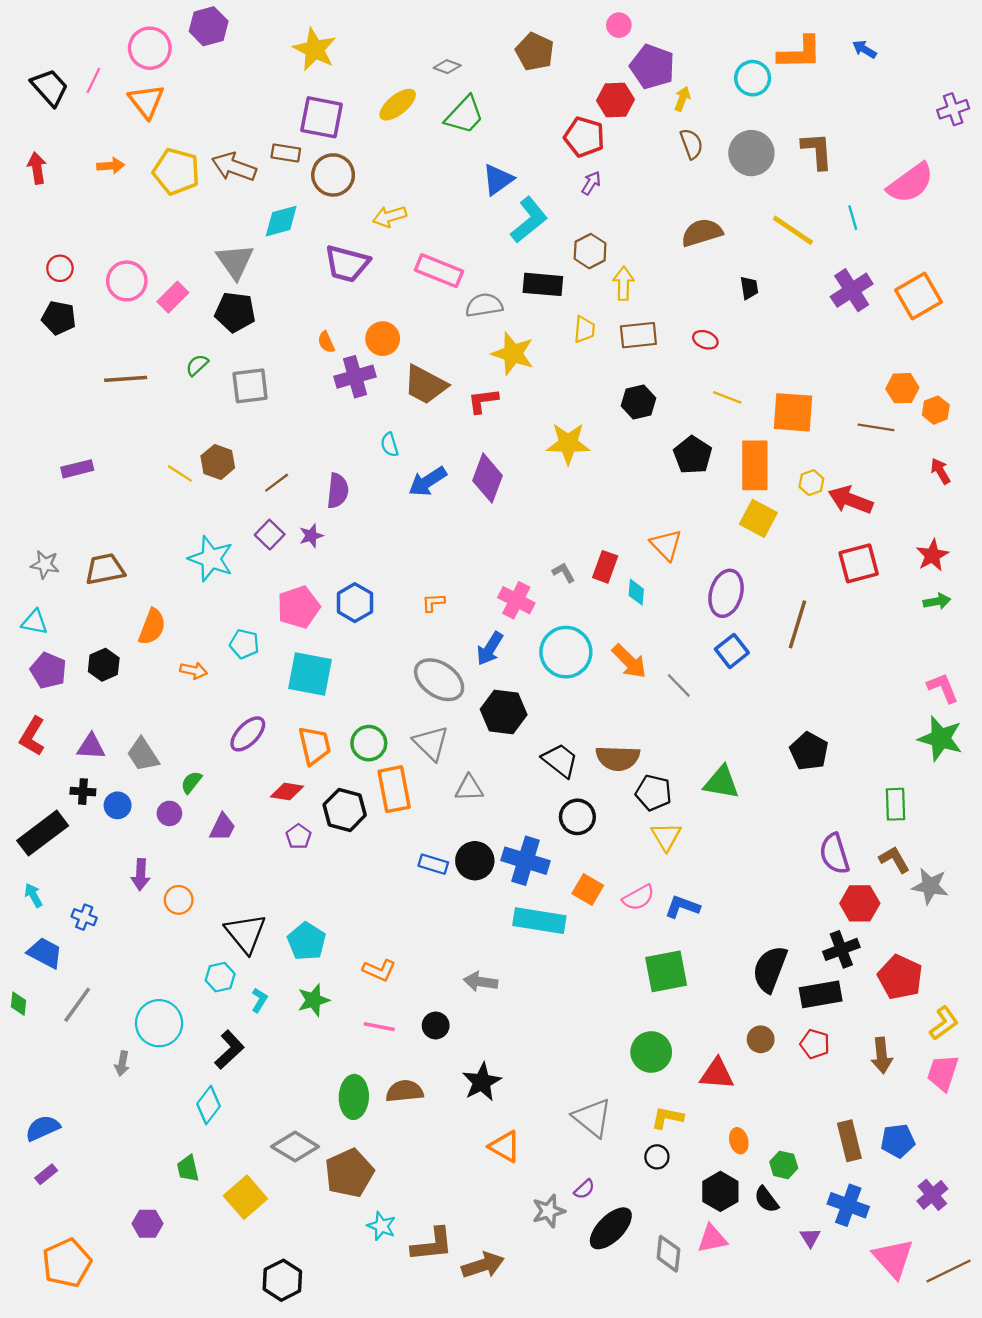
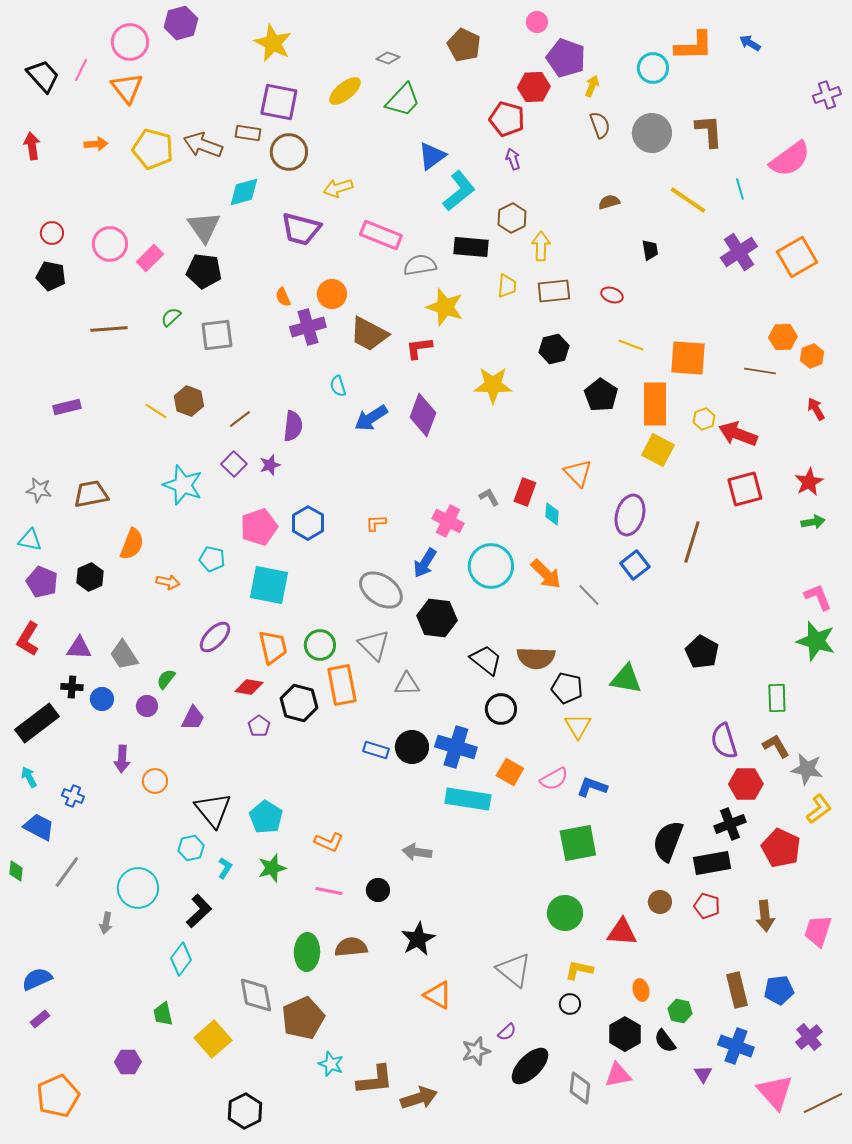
purple arrow: (591, 183) -> (513, 159), turned -50
brown semicircle: (702, 233) -> (609, 202), size x0.6
yellow L-shape: (944, 1023) -> (819, 809), moved
gray diamond: (295, 1147) -> (256, 995), turned 48

